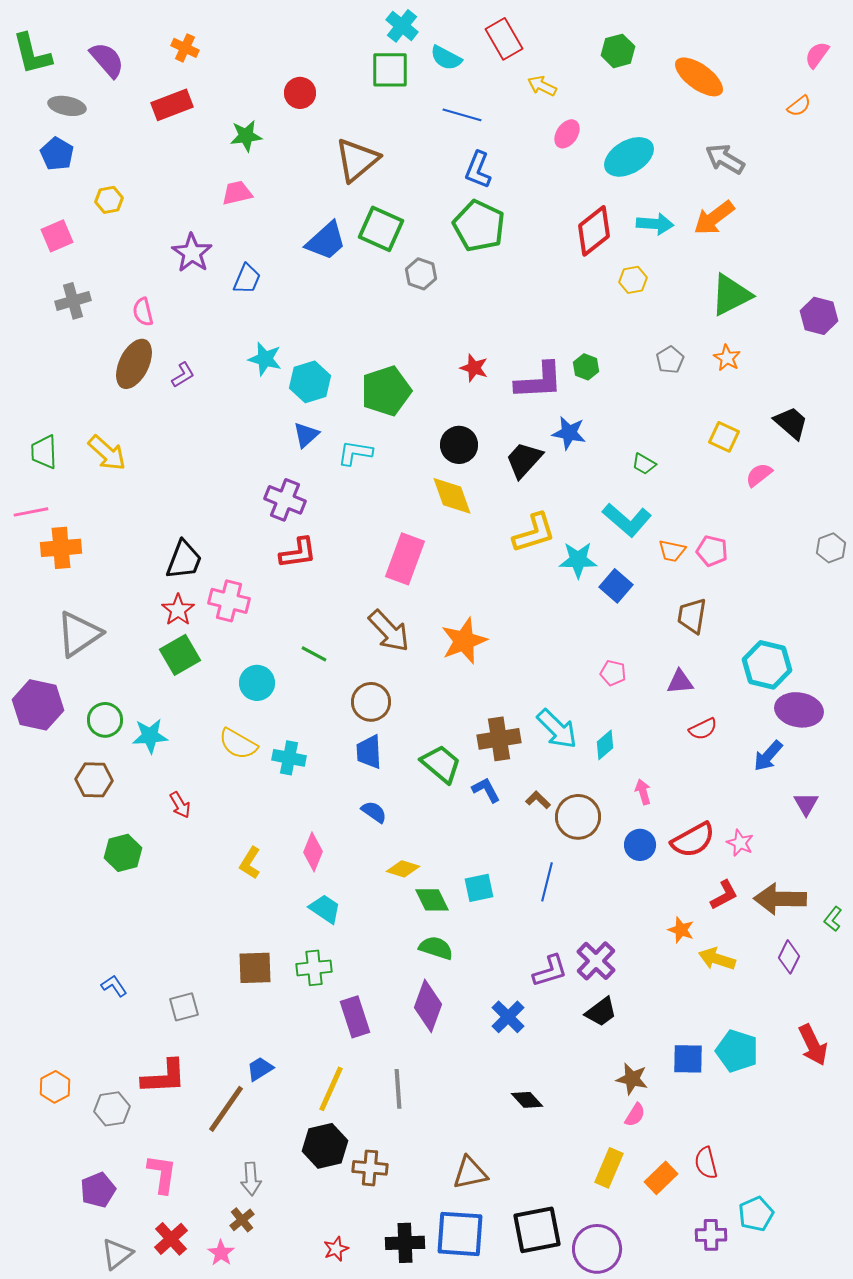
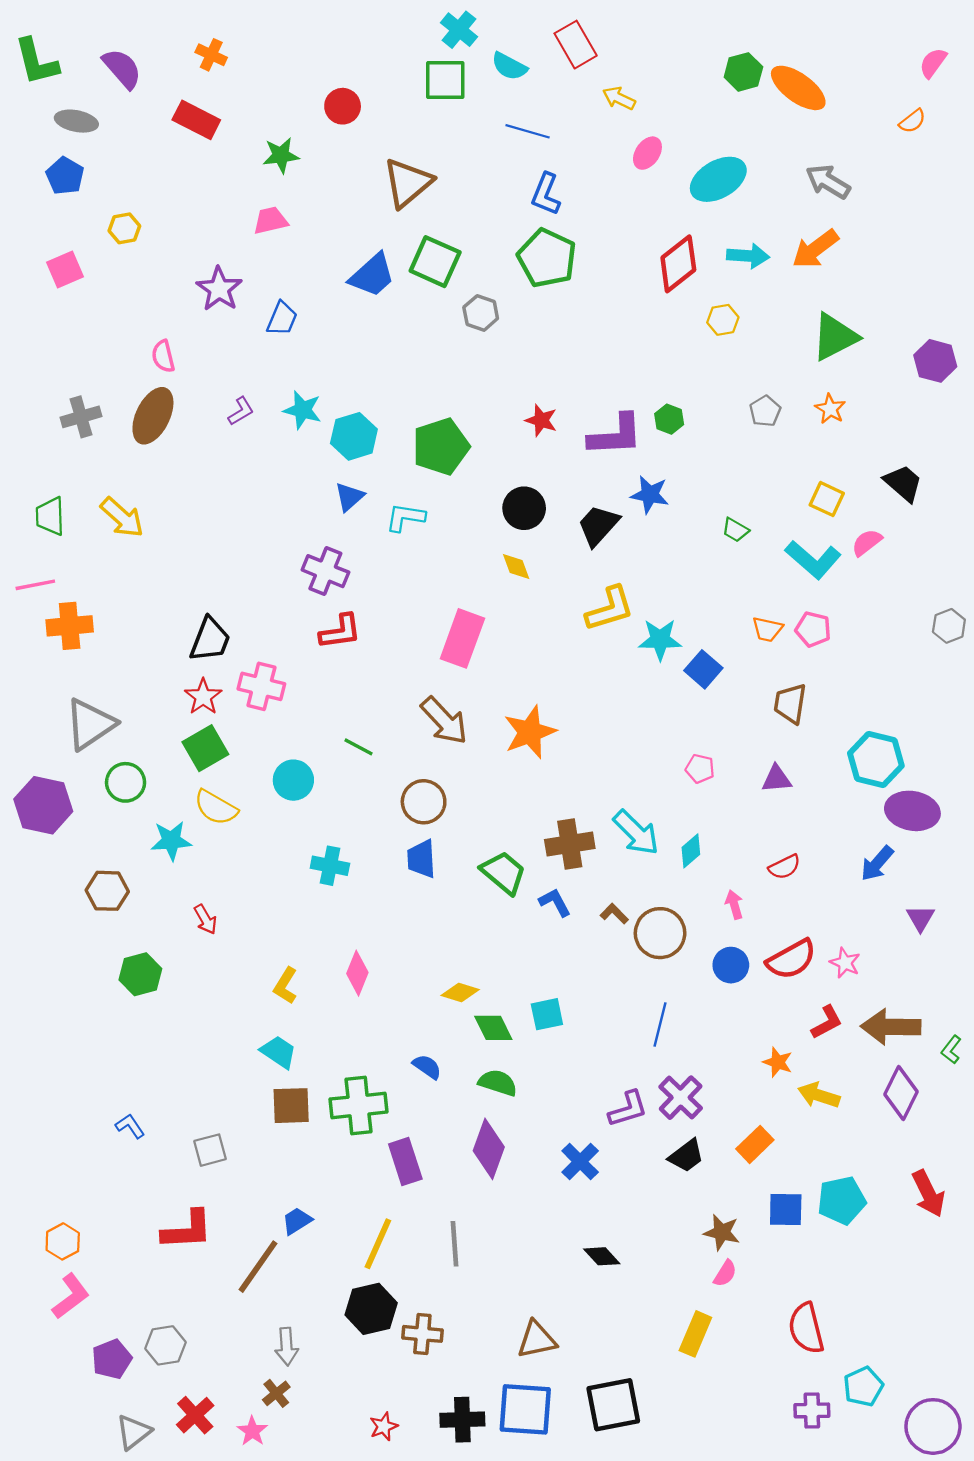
green hexagon: (618, 51) -> (743, 72), moved
red rectangle: (172, 105) -> (196, 120), turned 48
gray cross: (73, 301) -> (81, 417), moved
purple L-shape: (183, 375) -> (241, 411), moved
yellow diamond: (452, 496) -> (516, 566), size x0.6
cyan L-shape: (627, 520) -> (813, 560), moved
green circle: (105, 720) -> (126, 782), moved
red semicircle: (703, 729) -> (785, 867), moved
yellow semicircle: (238, 744) -> (216, 807), moved
blue semicircle: (374, 812) -> (427, 1067), moved
blue line: (547, 882) -> (660, 1024), moved
cyan trapezoid: (325, 909) -> (279, 1052), moved
purple diamond: (789, 957) -> (901, 1093), size x1.4
green cross: (314, 968) -> (359, 1106), size x1.4
cyan pentagon: (737, 1051) -> (842, 1200), turned -30
gray hexagon: (112, 1109) -> (165, 1345), moved
red semicircle: (706, 1163) -> (806, 1328), size x1.4
pink L-shape: (162, 1174) -> (71, 1296), moved, turned 45
orange rectangle: (661, 1178) -> (755, 1144), moved
purple circle: (597, 1249) -> (933, 1426), moved

